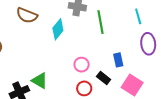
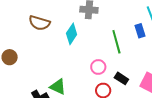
green line: (101, 22) -> (116, 42), moved
blue rectangle: (118, 60) -> (140, 31), moved

